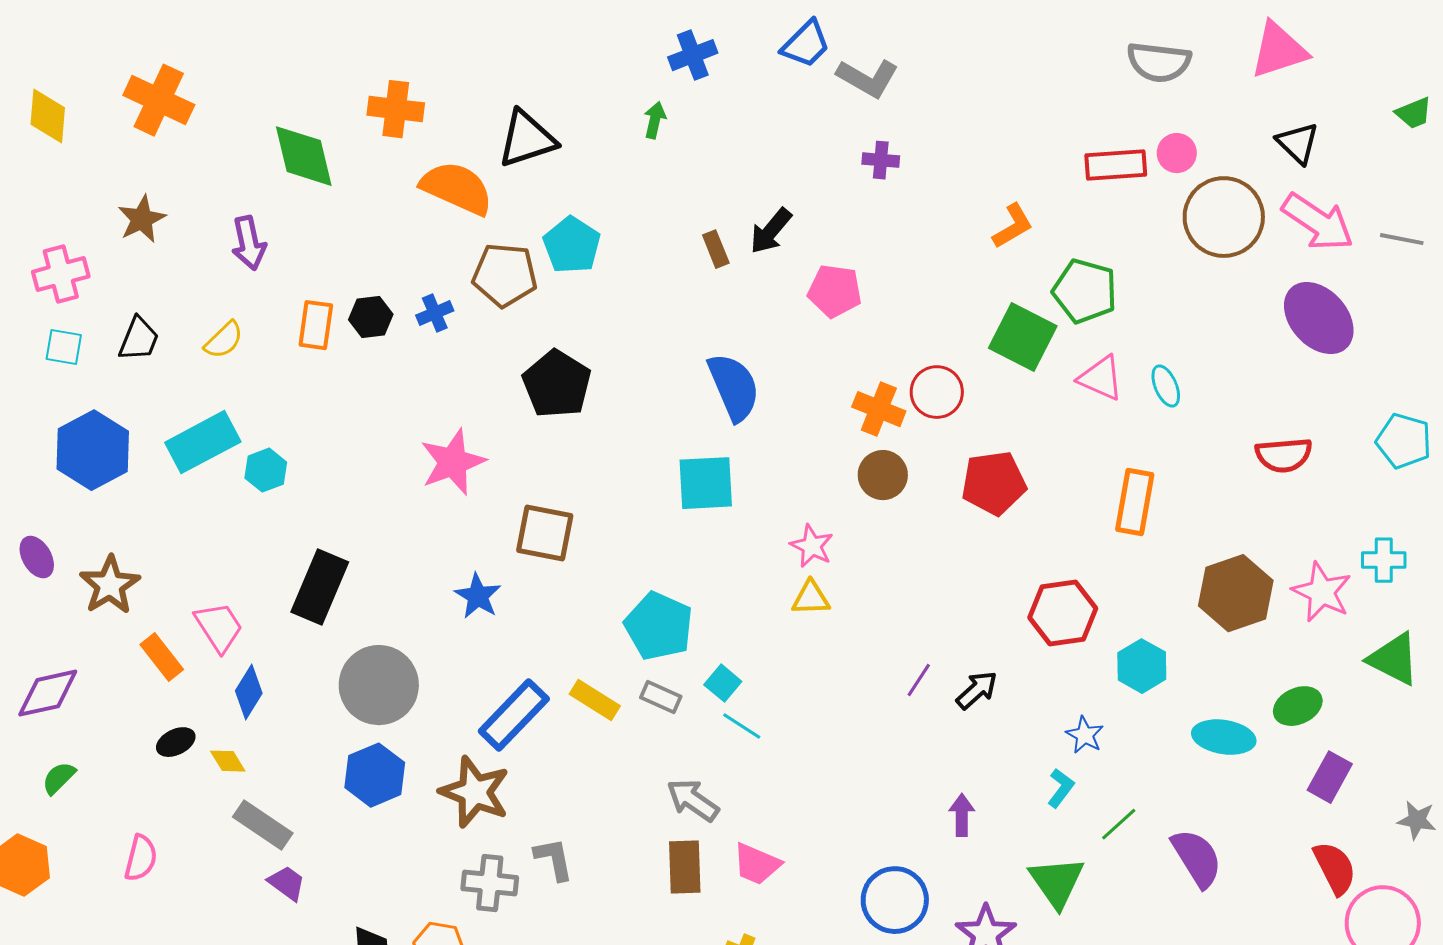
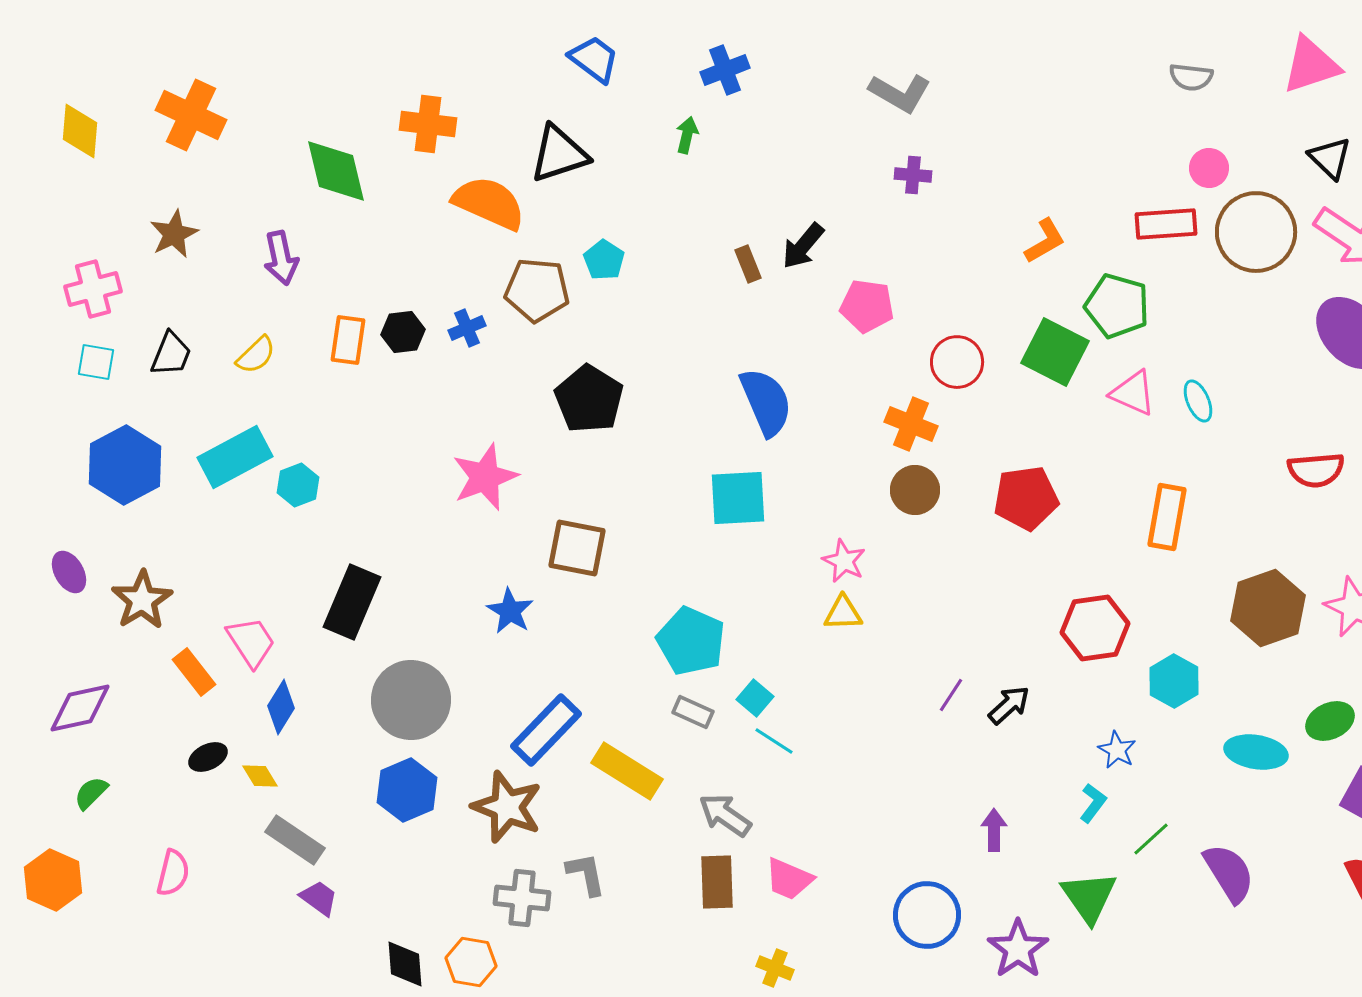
blue trapezoid: (806, 44) -> (594, 59), moved, turned -98
gray semicircle: (1159, 62) -> (1191, 77), size x0.7
red rectangle: (1116, 165) -> (1166, 224), moved
cyan pentagon: (572, 245) -> (604, 260), size x0.7
red circle: (937, 392) -> (957, 362), moved
yellow rectangle: (595, 700) -> (627, 771), moved, size x1.4

